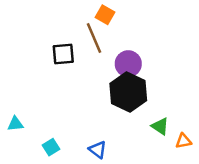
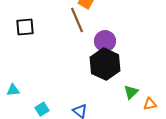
black square: (63, 54) -> (25, 27), moved
green triangle: (160, 126) -> (131, 92), turned 42

